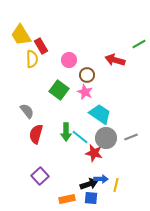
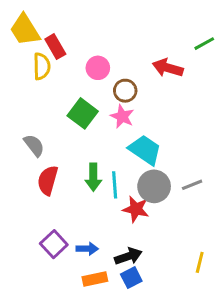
cyan line: (80, 137) -> (115, 185), turned 48
blue arrow: (101, 179) -> (87, 249), moved
yellow line: (116, 185) -> (200, 262), moved
blue square: (91, 198) -> (131, 278), turned -32

